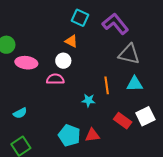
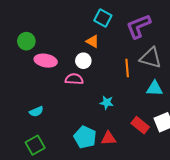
purple L-shape: (115, 24) -> (139, 26), turned -76
orange line: (107, 85) -> (127, 68), moved

